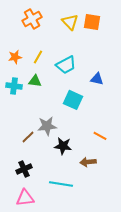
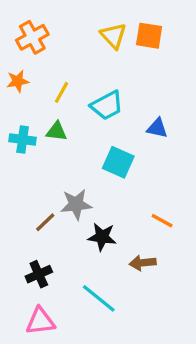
orange cross: (32, 19) -> (32, 37), moved
orange star: (15, 57) -> (18, 81), moved
cyan line: (61, 184) -> (99, 298), turned 30

